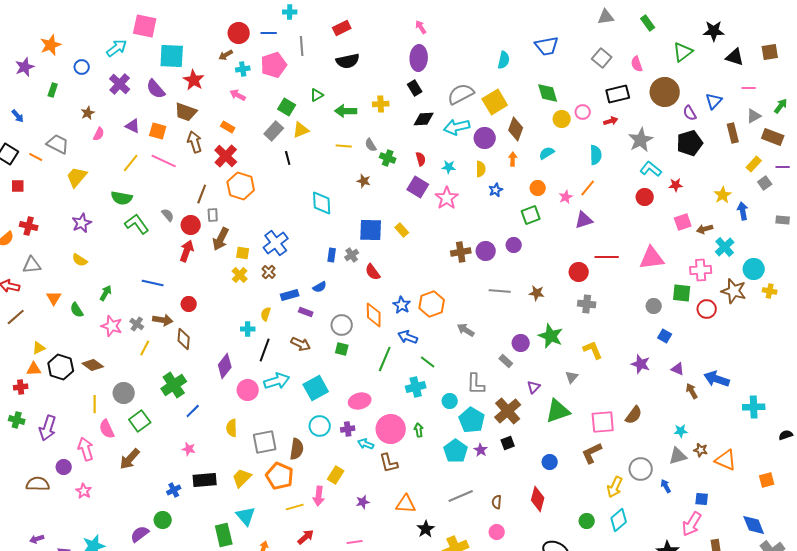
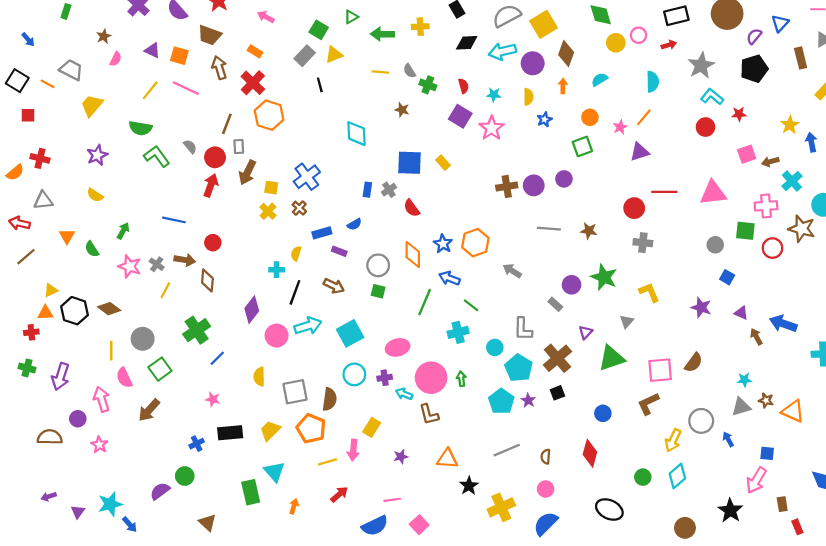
purple semicircle: (690, 113) -> (754, 36), turned 70

